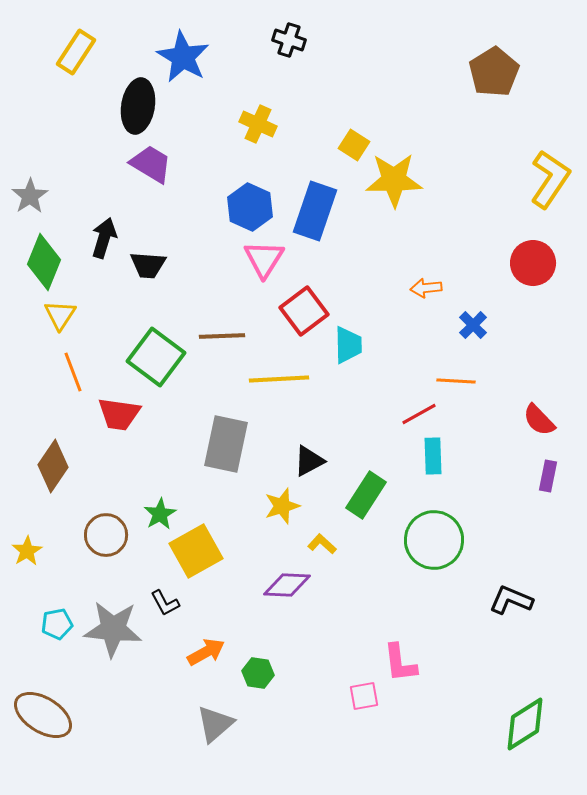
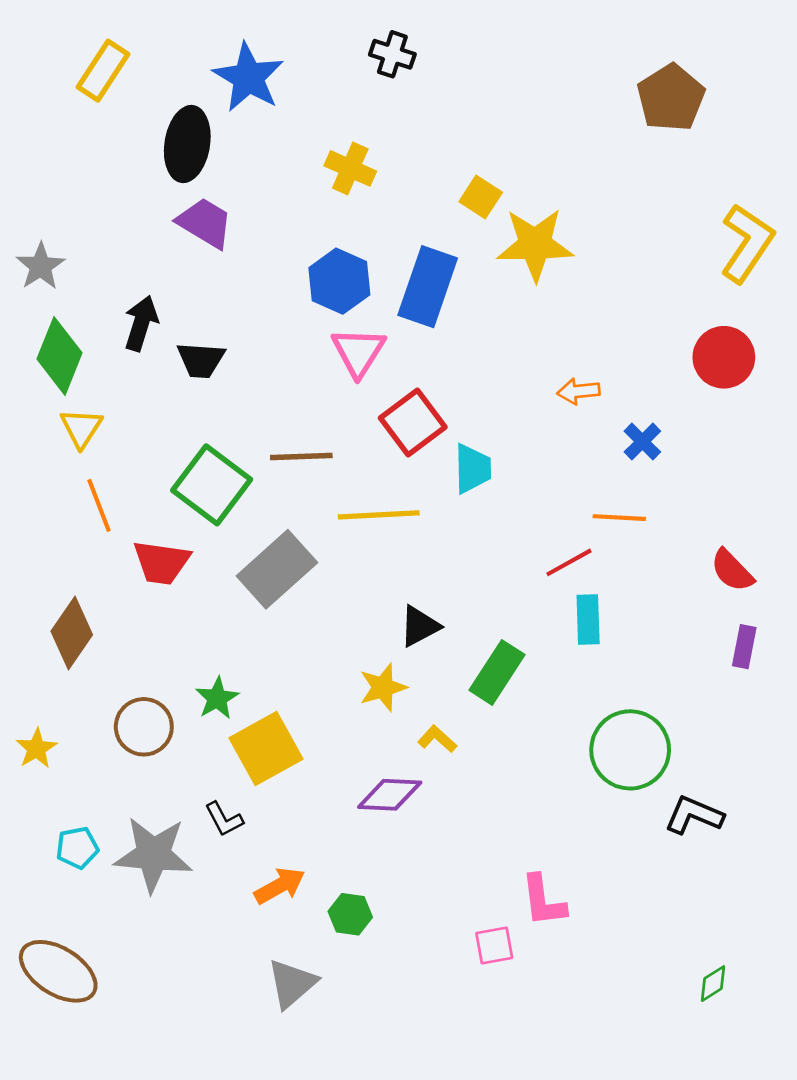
gray rectangle: (226, 444) -> (277, 569), moved, turned 36
green circle: (434, 540) -> (630, 750), moved
green diamond: (525, 724) -> (713, 984), size x0.5

